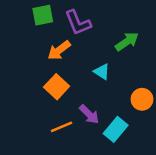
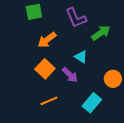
purple L-shape: (78, 23) -> (76, 18), moved
purple arrow: (89, 114) -> (70, 75), moved

